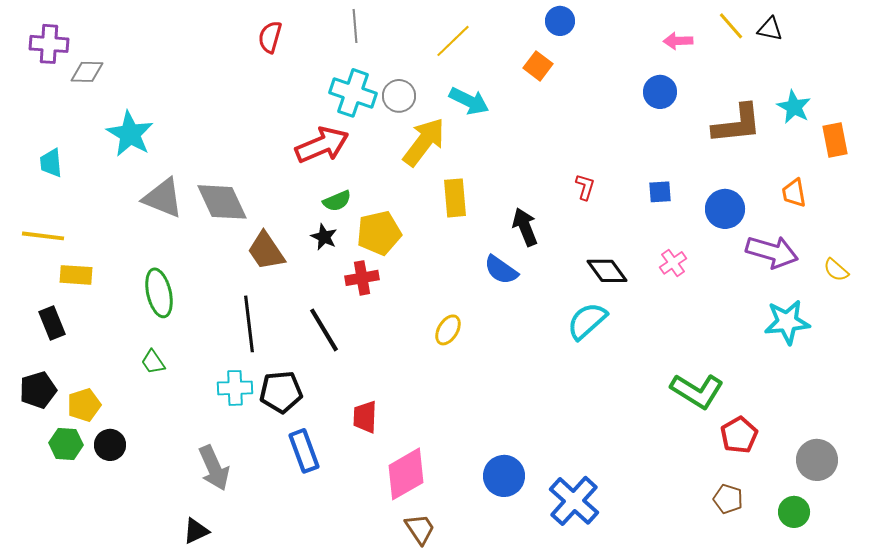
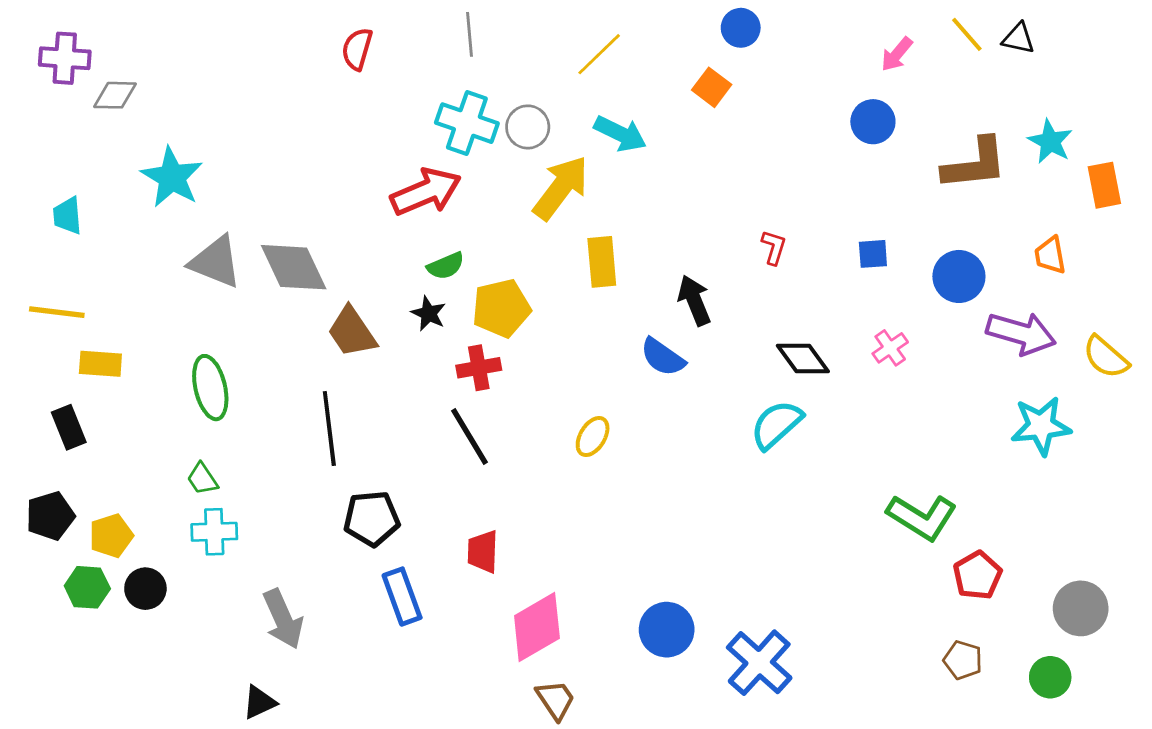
pink arrow: (678, 41) -> (897, 54), turned -48
yellow semicircle: (836, 270) -> (1106, 357), size x1.4
black line: (324, 330) -> (470, 436), moved
cyan cross: (235, 388) -> (214, 532), moved

